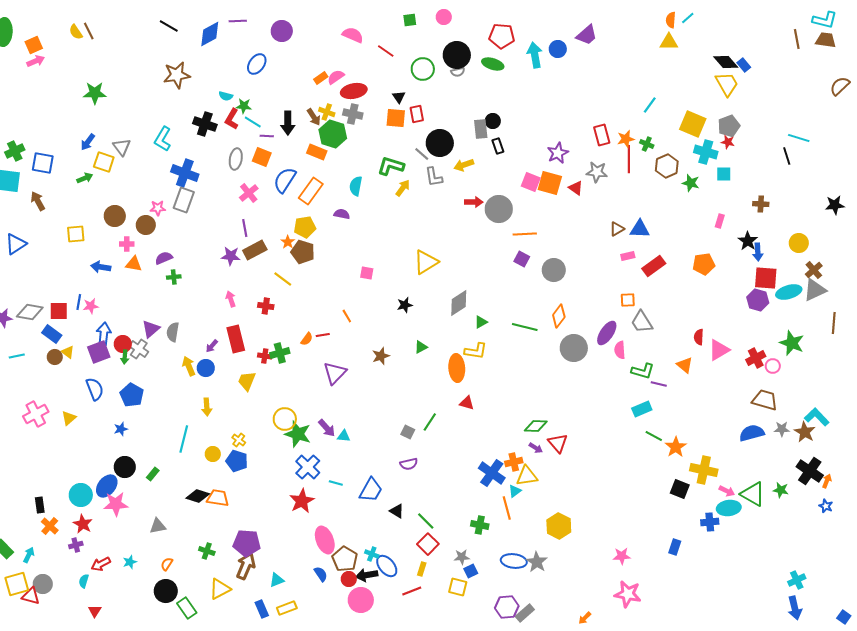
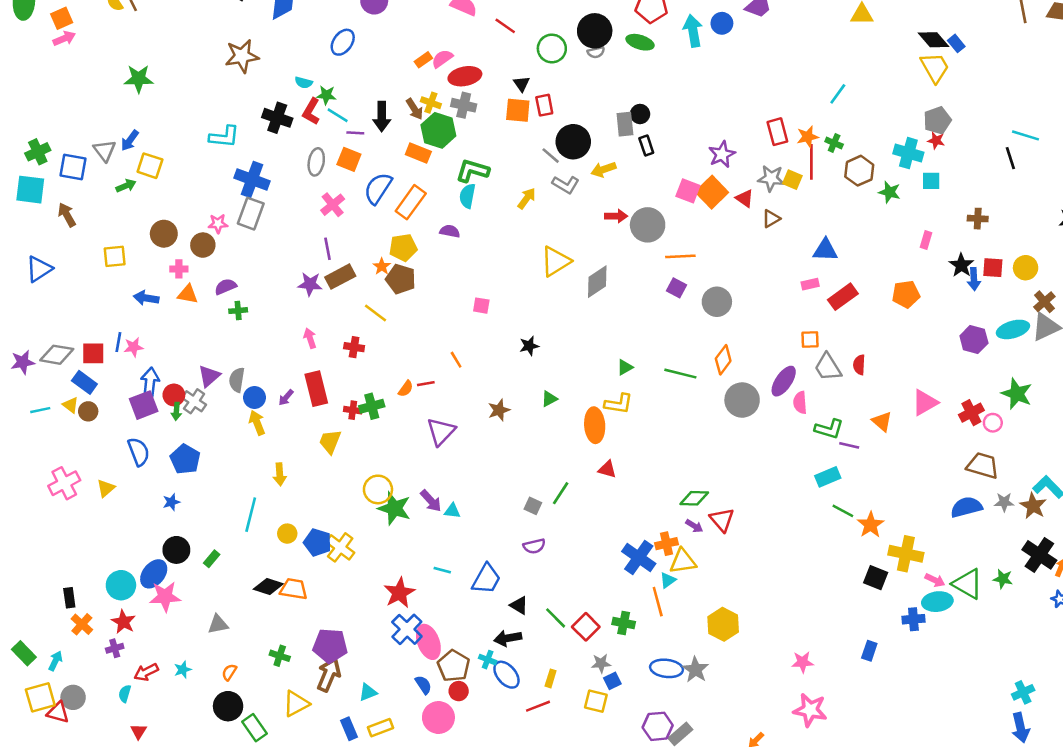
yellow square: (693, 124) -> (792, 180), moved, size x0.6
cyan L-shape: (163, 139) -> (224, 137), turned -115
gray triangle: (122, 147) -> (105, 151), moved
green L-shape: (391, 166) -> (472, 171), moved
gray L-shape: (434, 177) -> (566, 185), turned -50
orange square: (550, 183) -> (712, 192), turned 30
brown triangle: (617, 229) -> (771, 219), moved
yellow triangle: (426, 262) -> (556, 261), moved
red square: (766, 278) -> (993, 268), moved, size x0.7
gray diamond: (459, 303) -> (597, 282), moved
red semicircle: (699, 337) -> (859, 365), moved
yellow triangle: (68, 352) -> (71, 405), moved
blue circle: (206, 368) -> (254, 397), moved
yellow cross: (239, 440) -> (340, 547), moved, size x1.6
blue cross: (308, 467) -> (407, 629), moved
red square: (428, 544) -> (586, 627), moved
black arrow: (367, 575) -> (508, 638), moved
pink circle: (361, 600) -> (438, 718), moved

